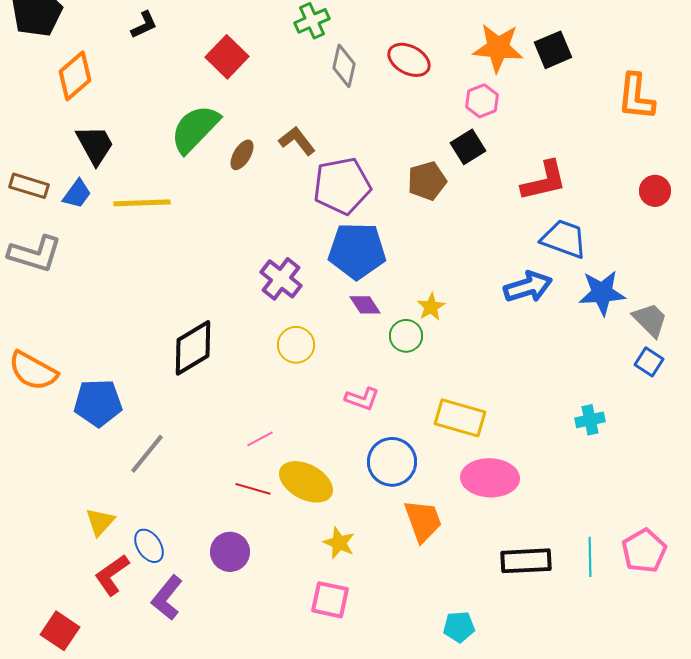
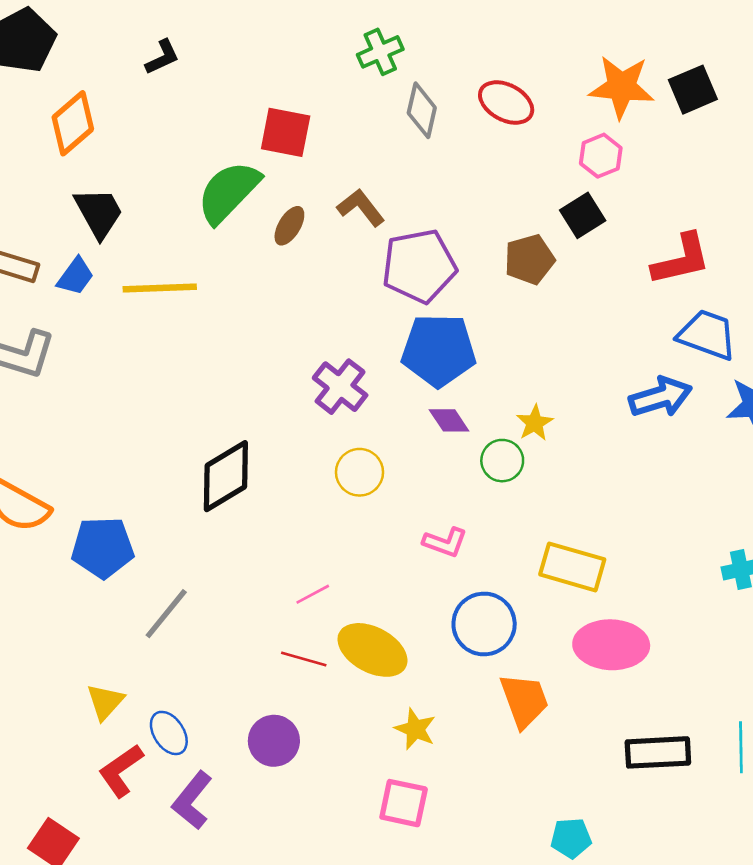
red square: (227, 57) -> (286, 132), moved, turned -33

